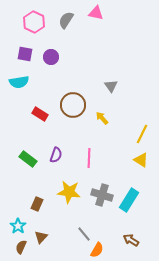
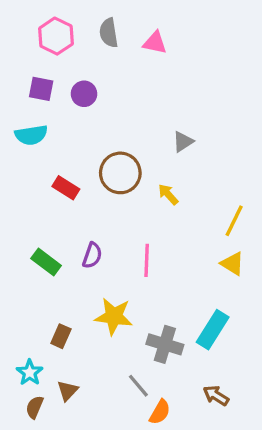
pink triangle: (96, 13) -> (155, 43), moved
gray semicircle: (66, 20) -> (109, 33), turned -42
gray triangle: (111, 86) -> (183, 142), turned 32
gray cross: (102, 195) -> (165, 344), moved

